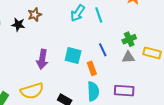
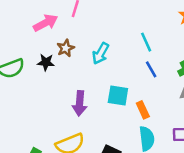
cyan arrow: (78, 13) -> (101, 53), moved
blue line: (103, 50) -> (151, 69), moved

